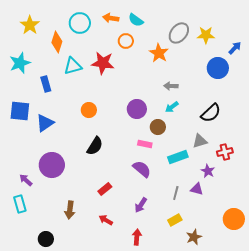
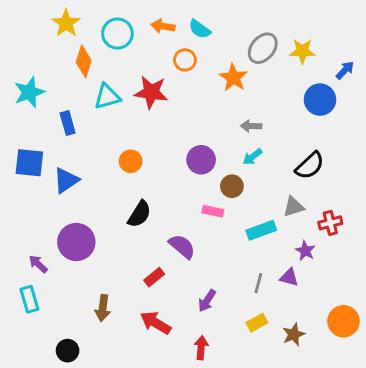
yellow star: (30, 25) -> (66, 23), moved
purple semicircle: (142, 169) -> (182, 246), moved
red arrow: (106, 220) -> (156, 323), size x1.5
brown star: (194, 237) -> (294, 334), moved

